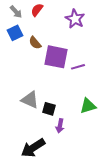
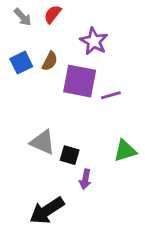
purple star: (75, 19) -> (94, 41), moved
blue square: (15, 33) -> (21, 63), moved
brown semicircle: (35, 43) -> (50, 61), turned -112

